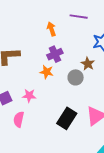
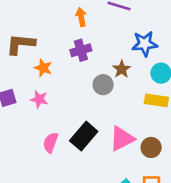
orange star: (47, 72) -> (43, 68), moved
pink semicircle: (19, 119) -> (51, 142), moved

